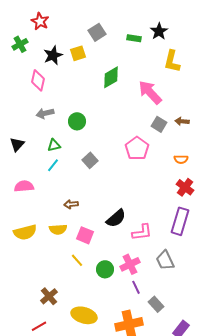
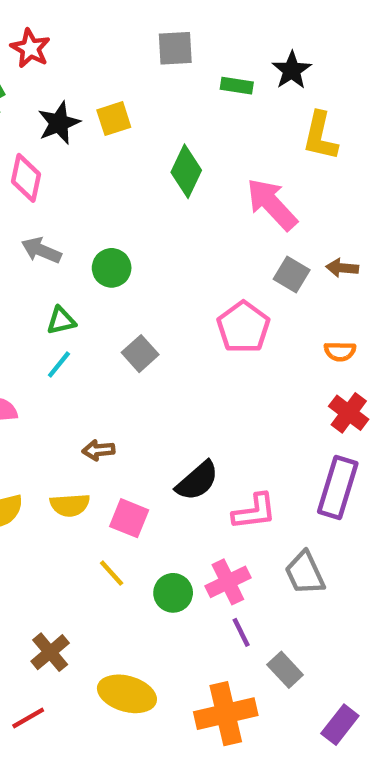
gray square: (97, 32) -> (175, 48), moved, turned 30
green diamond: (111, 77) -> (186, 171), turned -35
gray arrow: (45, 113) -> (41, 250), turned 36

